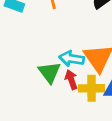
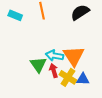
yellow cross: (92, 88) -> (68, 77), turned 30

